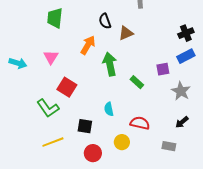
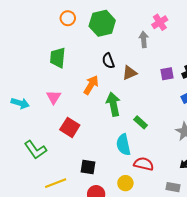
purple square: (163, 69) -> (167, 74), moved
green L-shape: (48, 108) -> (35, 150), moved
cyan semicircle: (109, 109) -> (123, 145), moved, size x1.5

